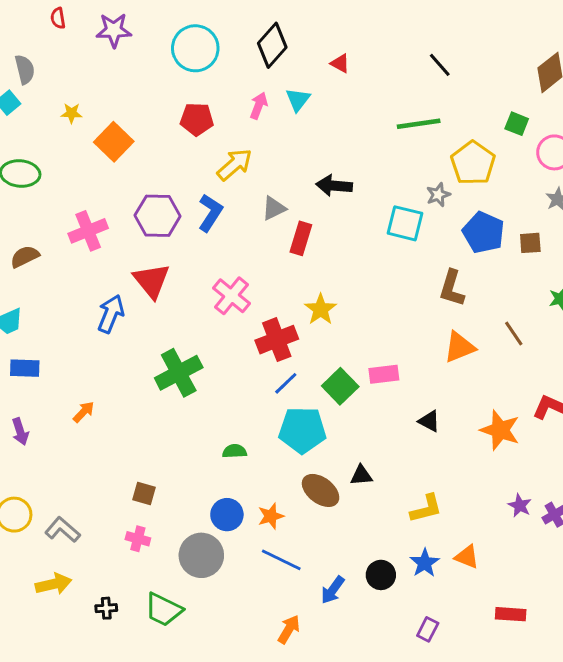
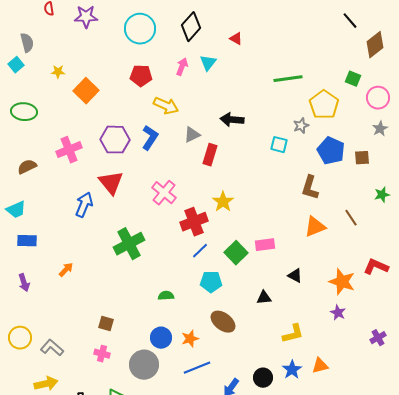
black line: (440, 65) -> (350, 21), moved
yellow arrow: (235, 164) -> (166, 106), turned 65
cyan square: (405, 223) -> (279, 145), size x0.7
cyan pentagon: (302, 430) -> (211, 282), size x0.7
black triangle: (361, 475) -> (264, 298), moved
purple star: (520, 506) -> (338, 313), moved
orange triangle: (467, 557) -> (320, 366), turned -36
blue line: (281, 560) -> (197, 368), turned -48

